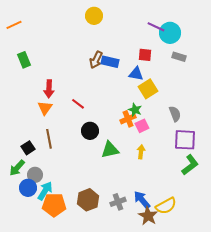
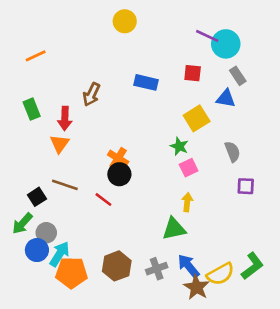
orange line: (14, 25) -> (36, 56), moved
gray rectangle: (179, 57) -> (238, 76), turned 40
green rectangle: (24, 60) -> (32, 109), moved
brown arrow: (96, 60) -> (91, 94), moved
blue triangle: (136, 74) -> (226, 98), moved
red line: (78, 104) -> (103, 199), moved
orange cross: (128, 119) -> (118, 158), moved, turned -35
brown line: (49, 139) -> (65, 185), turned -60
purple square: (185, 140) -> (246, 186), size x0.6
green triangle: (110, 150) -> (174, 229), moved
green L-shape: (190, 165) -> (252, 266), moved

